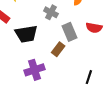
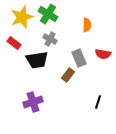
gray cross: (51, 12) -> (50, 39), moved
purple cross: (35, 70) -> (33, 102), moved

